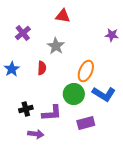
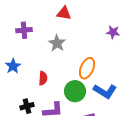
purple cross: (23, 33) -> (24, 30), turned 35
red semicircle: (42, 68) -> (43, 78), moved

